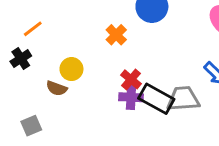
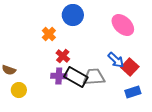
yellow circle: (71, 69) -> (19, 90), moved
red cross: (131, 79) -> (63, 56), moved

